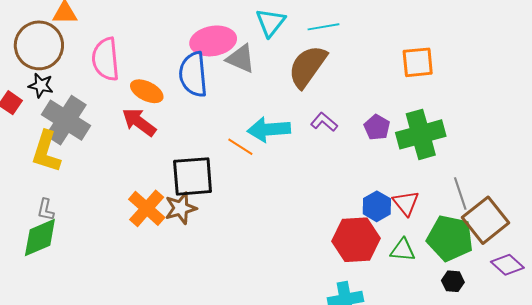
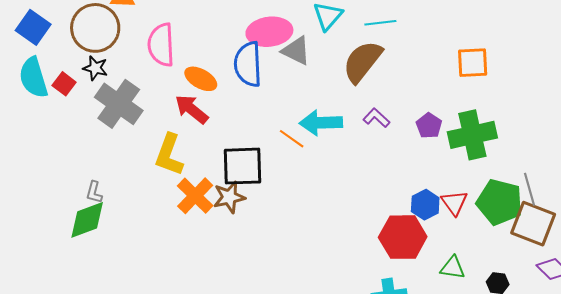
yellow L-shape: (46, 152) -> (169, 155), moved
gray line: (460, 193) -> (530, 189), moved
brown square: (486, 220) -> (533, 224), turned -33
green pentagon: (450, 238) -> (500, 202), moved
green triangle: (403, 250) -> (453, 268), moved

